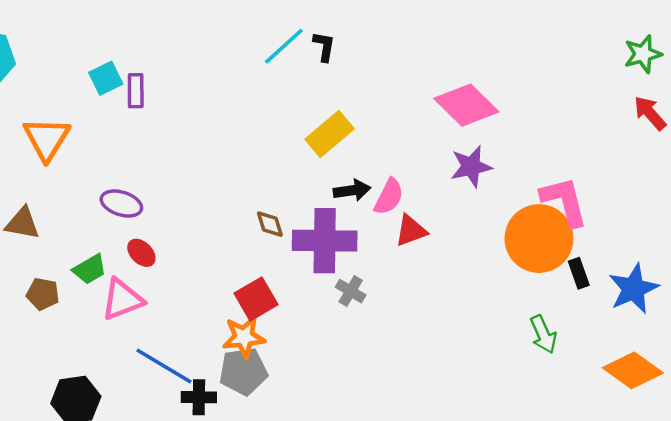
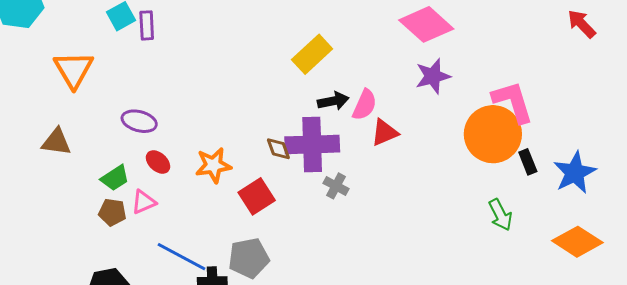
brown diamond: (270, 224) -> (278, 149), moved
brown pentagon: (43, 294) -> (112, 212), moved
pink triangle: (122, 299) -> (144, 202), size x0.7
orange star: (244, 337) -> (213, 165), moved

